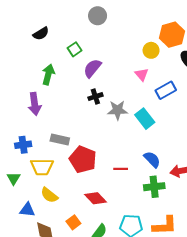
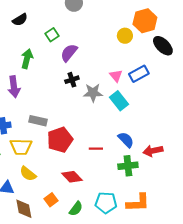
pink triangle: (142, 74) -> (116, 76), moved
red pentagon: (83, 159) -> (60, 140), turned 30

